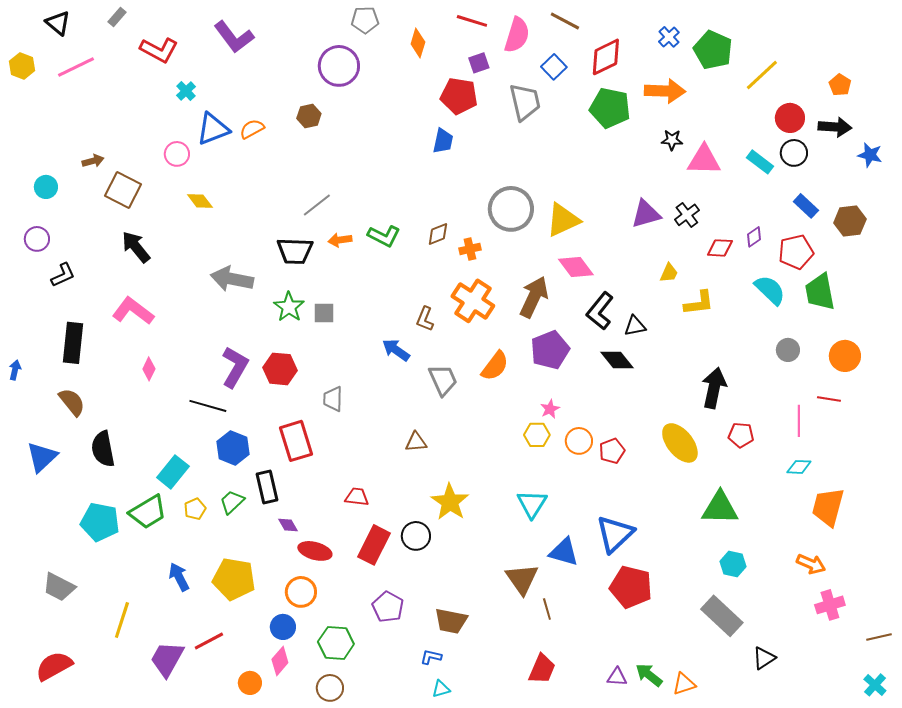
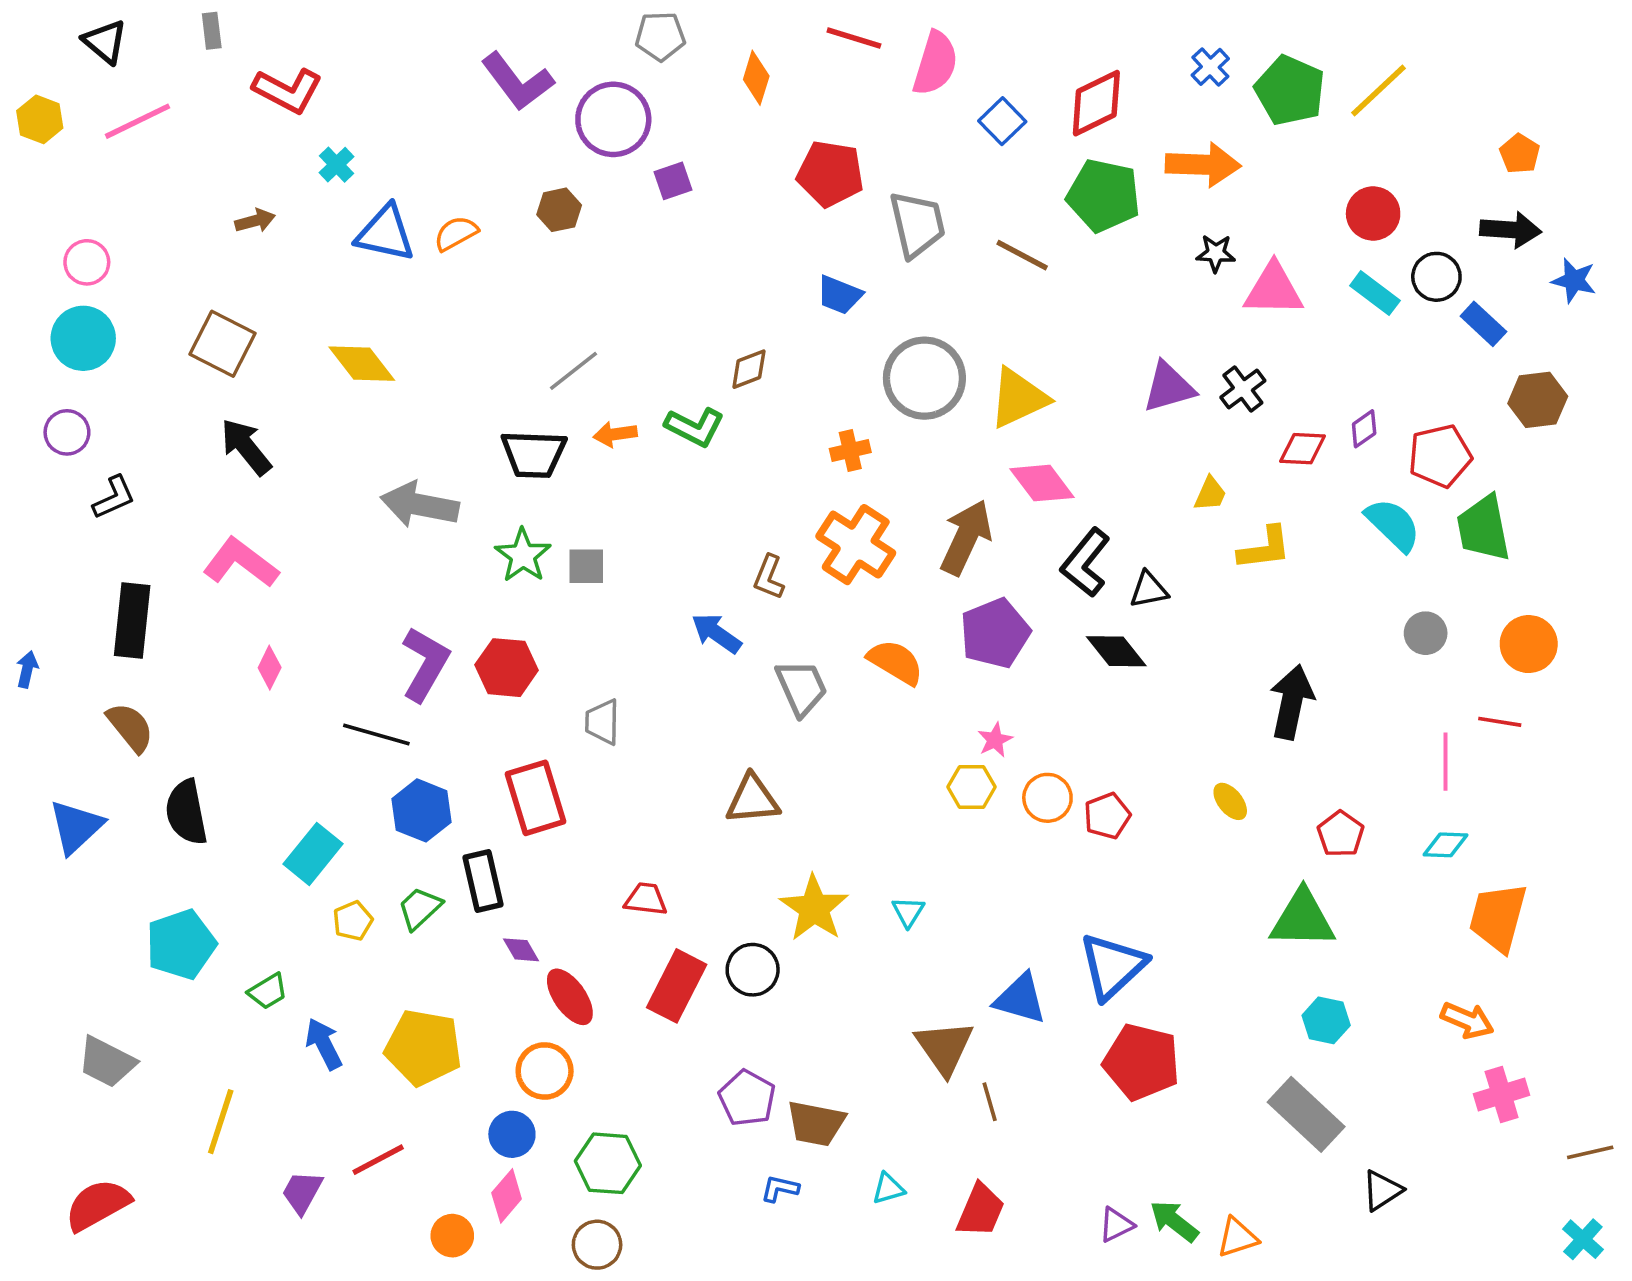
gray rectangle: (117, 17) -> (212, 31), turned -48
brown line: (565, 21) -> (1022, 255), moved
purple L-shape: (234, 37) -> (517, 81), moved
purple square: (479, 63) -> (673, 181), moved
yellow line: (762, 75) -> (1379, 90), moved
gray trapezoid: (525, 102) -> (917, 224), moved
red circle: (790, 118) -> (1373, 213), moved
blue triangle: (213, 129) -> (385, 233), turned 33
blue trapezoid: (443, 141) -> (839, 295), moved, turned 100
pink circle: (177, 154) -> (87, 262), moved
brown arrow: (93, 161) -> (255, 221), moved
cyan circle: (46, 187) -> (83, 338), size x1.5
yellow diamond: (200, 201) -> (362, 364), size x1.4
blue rectangle: (806, 206) -> (1483, 324), moved
brown diamond: (438, 234) -> (749, 369), moved
orange semicircle: (495, 366) -> (896, 662), turned -96
red pentagon: (741, 435) -> (1341, 834), moved, turned 30
brown triangle: (416, 442) -> (753, 800), size x1.4
yellow ellipse: (680, 443) -> (1230, 801), size x0.5
cyan triangle: (532, 504) -> (908, 912), moved, size x0.6
green trapezoid: (148, 512) -> (268, 991), moved, size x0.6
cyan pentagon: (100, 522) -> (181, 944), turned -30
red ellipse: (315, 551) -> (570, 997), turned 40
purple pentagon: (388, 607) -> (747, 1098), moved
purple trapezoid: (167, 659) -> (302, 1192), size x0.7
purple triangle: (617, 677) -> (1116, 1225), turned -30
cyan triangle: (441, 689) -> (888, 1189), moved

